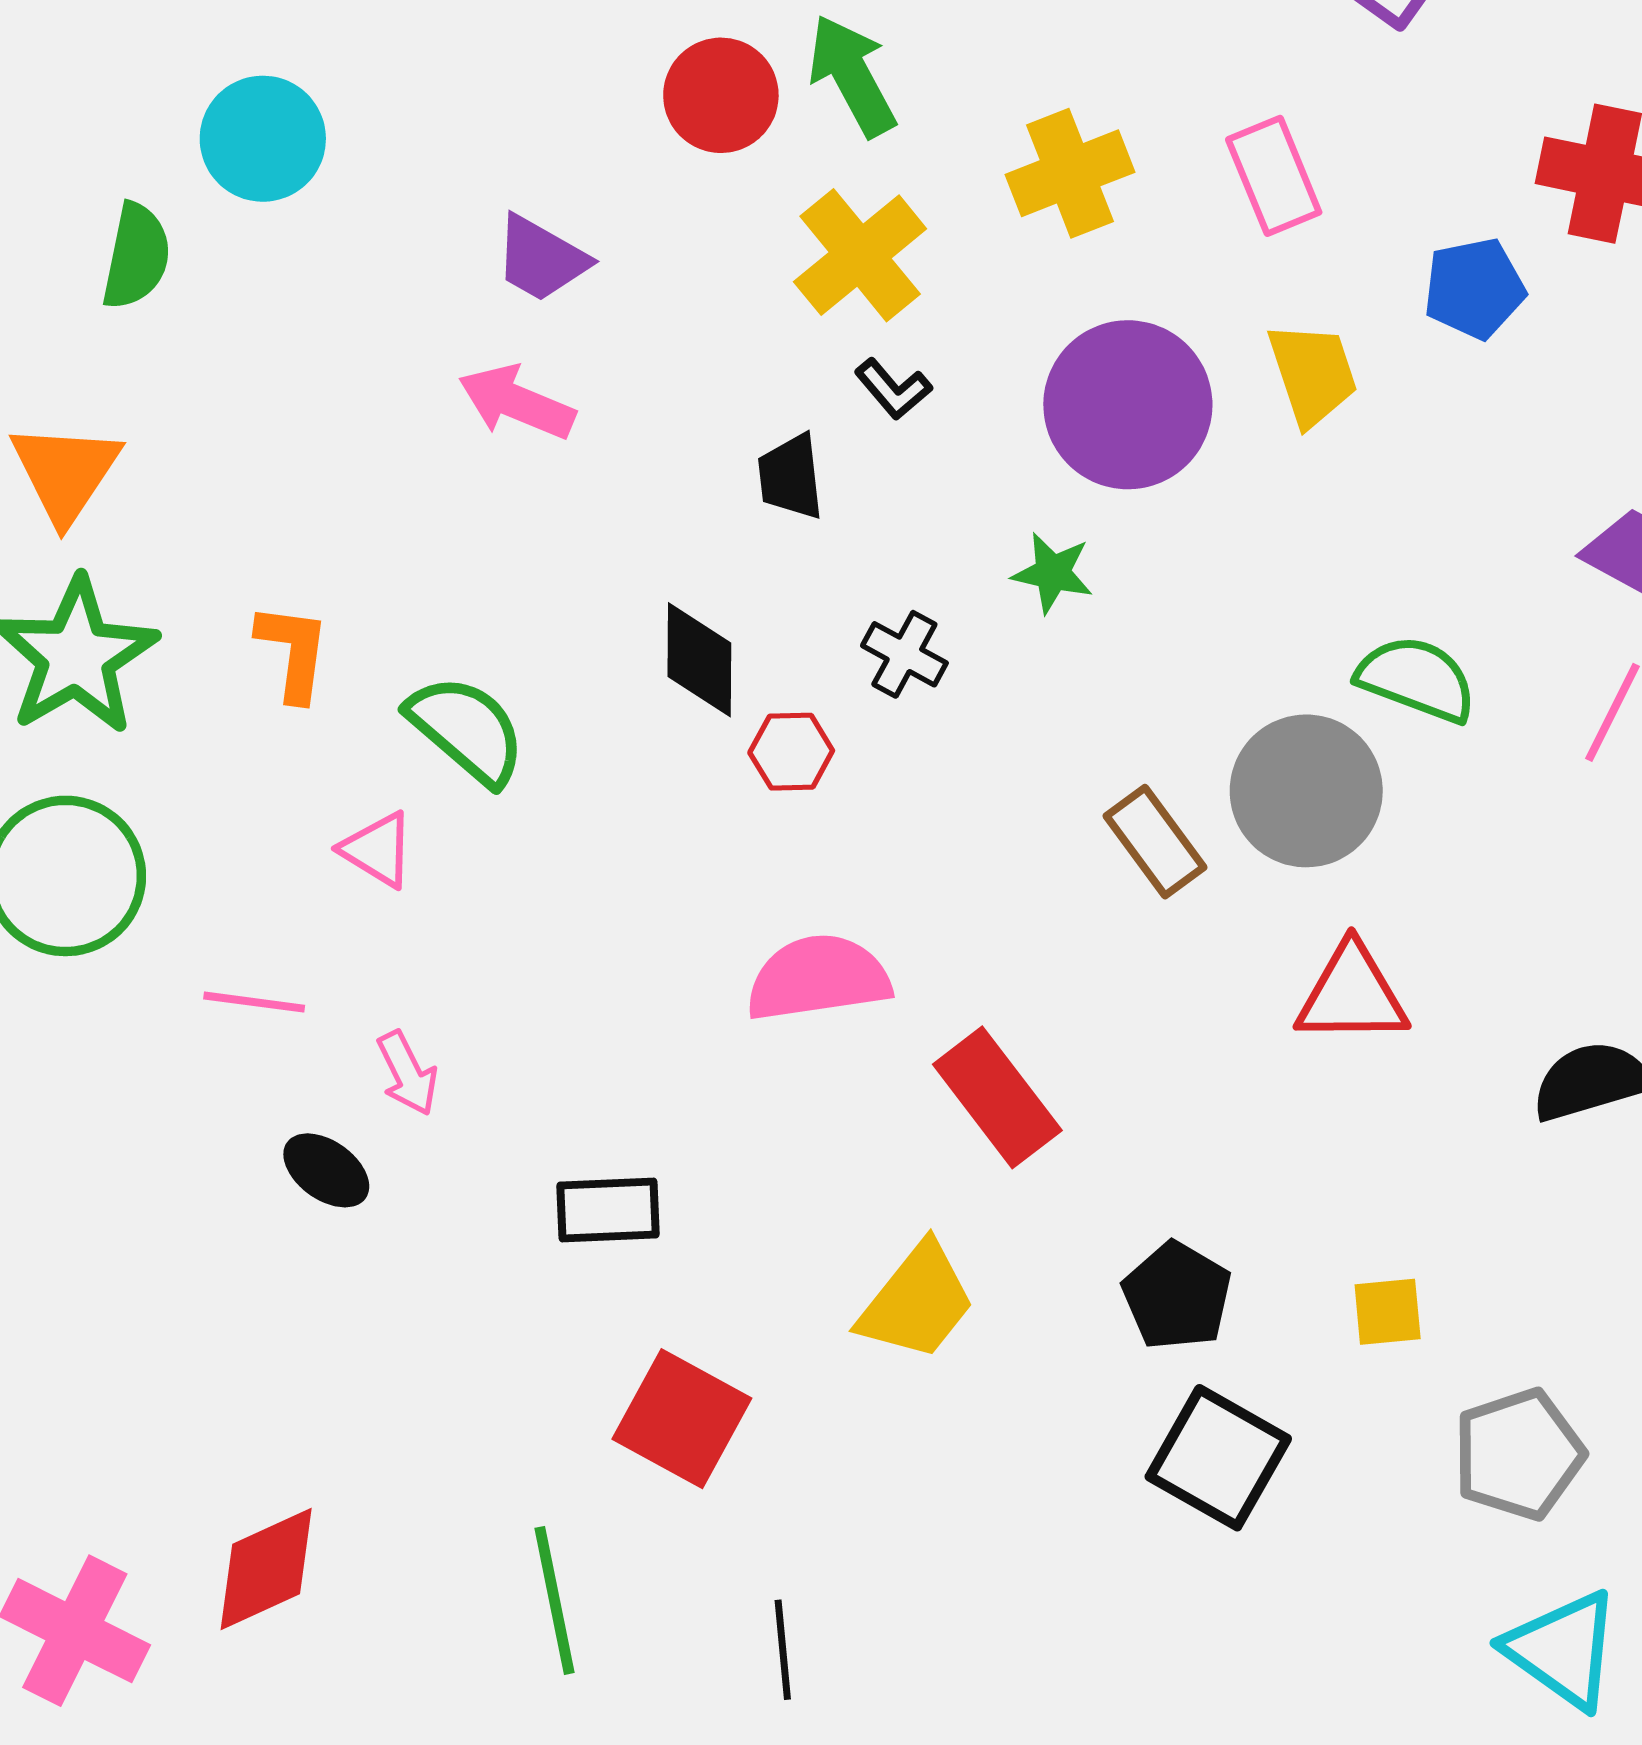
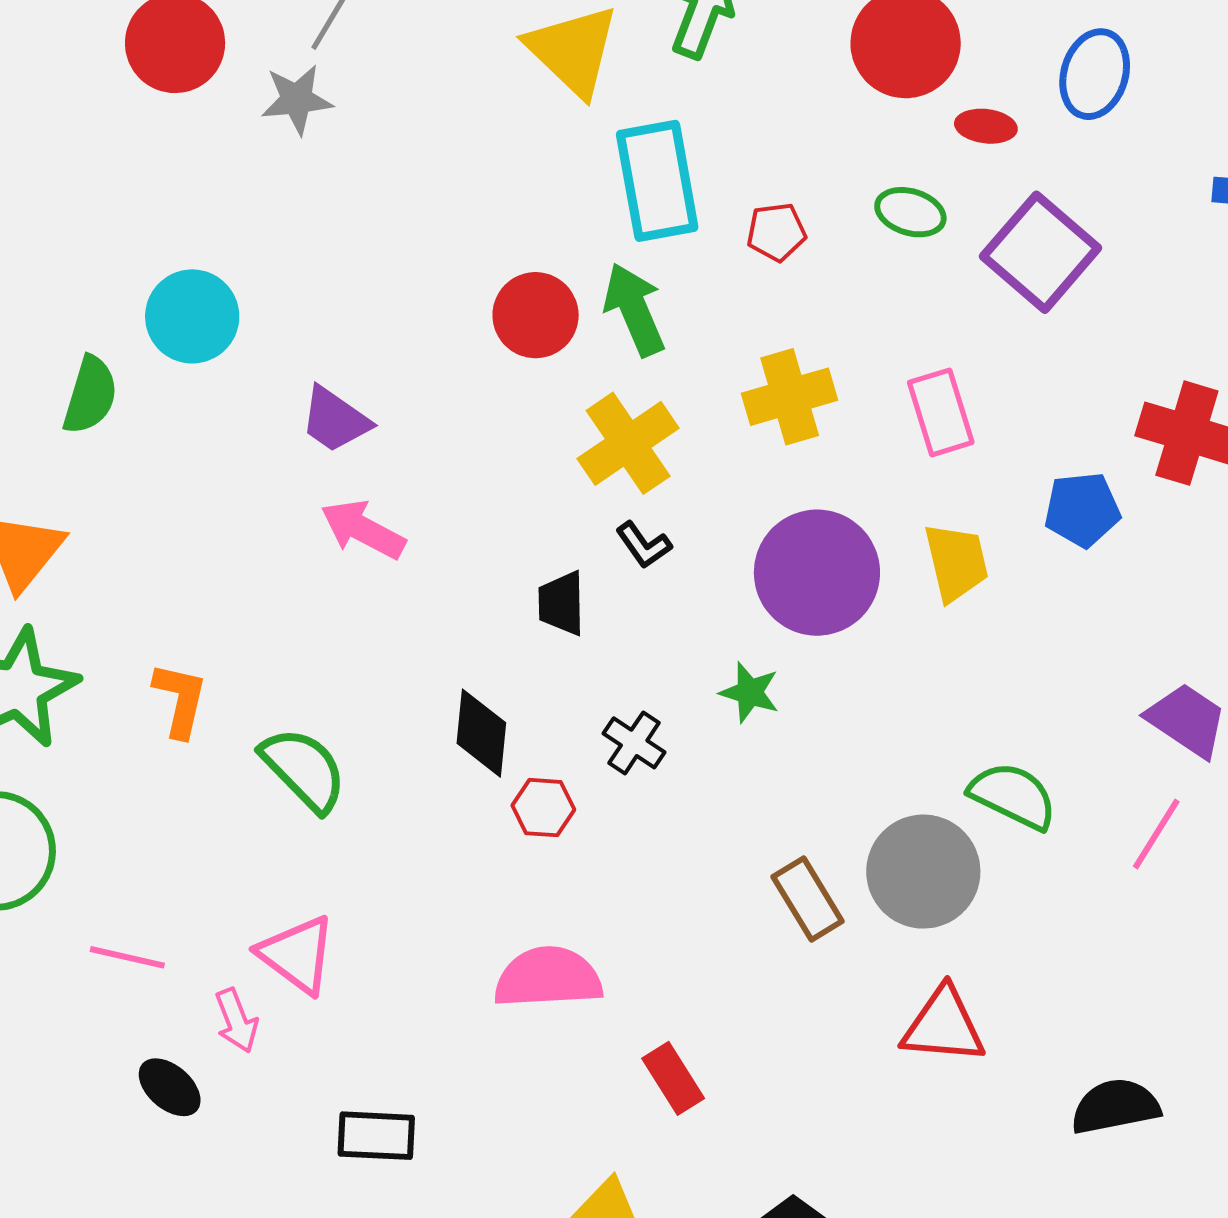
purple trapezoid: (541, 259) -> (335, 420), moved
pink triangle: (378, 850) -> (297, 954), moved, size x1.4
red rectangle: (997, 1097) -> (673, 1078), size x0.7

